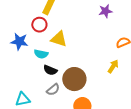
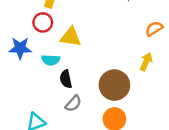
black semicircle: (50, 70) -> (66, 79), turned 64
brown circle: (74, 79) -> (114, 85), moved

